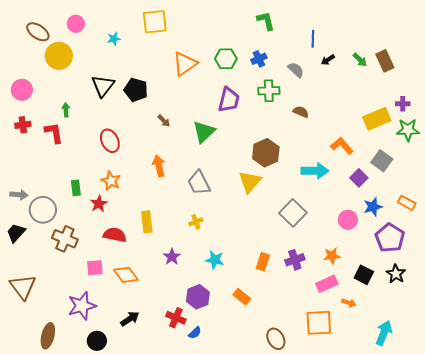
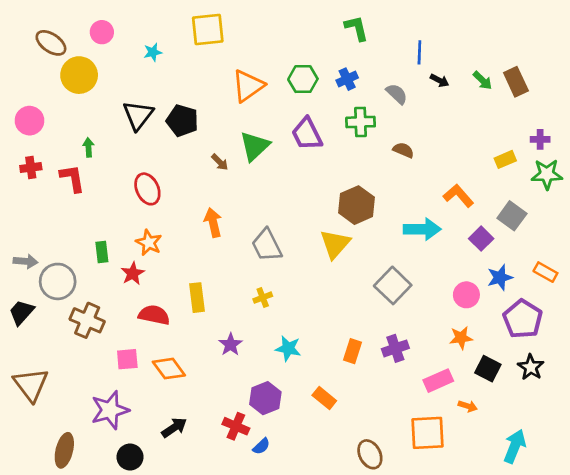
black arrow: (328, 60) -> (440, 80), turned -120
purple trapezoid: (229, 100) -> (307, 134), turned 140
yellow rectangle: (377, 119) -> (505, 159), size x0.6
green triangle: (204, 132) -> (255, 146), moved
orange star: (332, 256) -> (461, 338), moved

